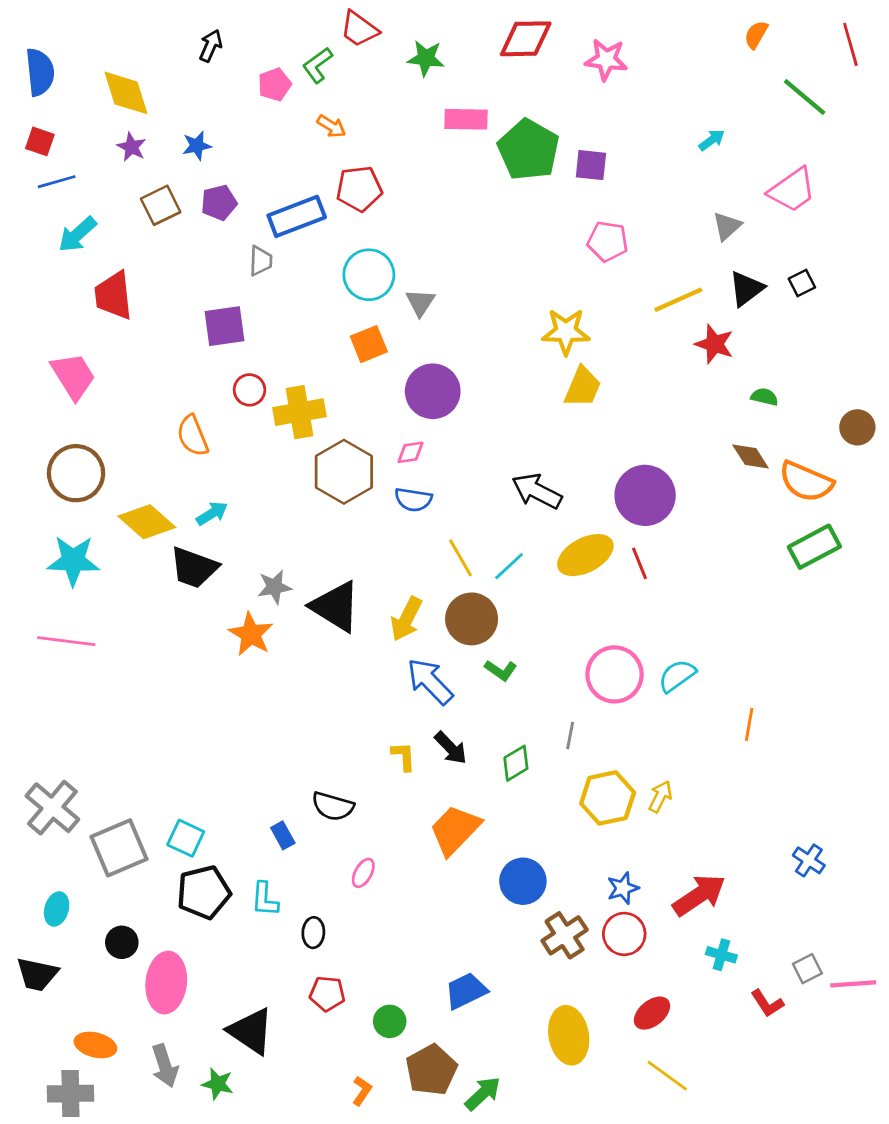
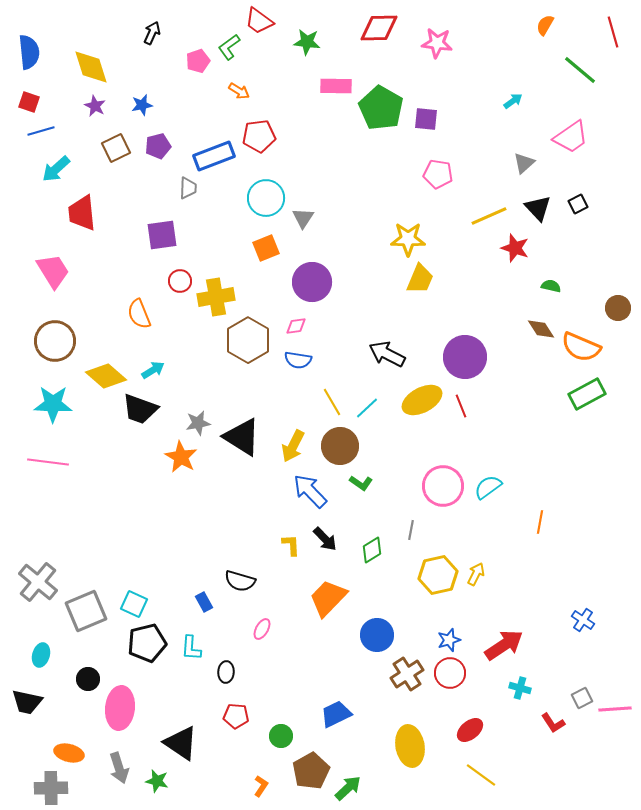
black triangle: (746, 289) -> (538, 208), turned -36

